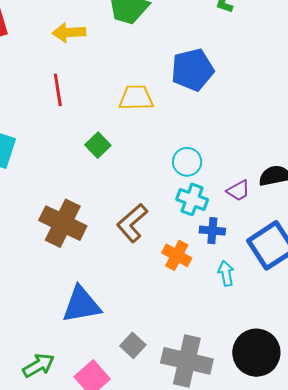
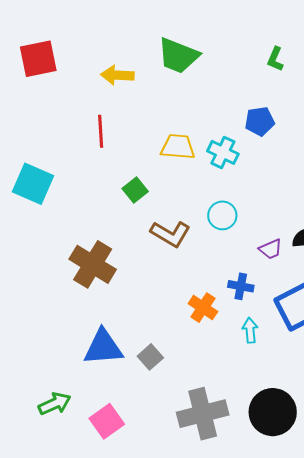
blue pentagon: (192, 70) -> (260, 121), moved, size x0.7
cyan cross: (192, 199) -> (223, 152), moved
brown L-shape: (132, 223) -> (170, 234), moved, turned -114
gray square: (133, 345) -> (150, 357), moved
gray cross: (187, 361) -> (203, 414), turned -33

